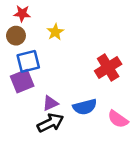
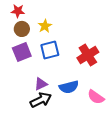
brown circle: (16, 36) -> (22, 29), moved
blue square: (28, 61) -> (50, 50), moved
purple square: (22, 81) -> (22, 52), moved

